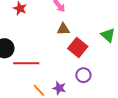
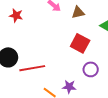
brown triangle: (63, 29) -> (78, 12), moved

